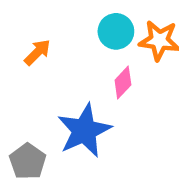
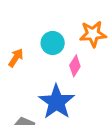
cyan circle: (116, 31) -> (53, 43), moved

